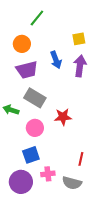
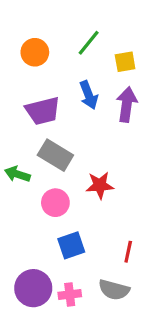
green line: (37, 18) -> (89, 43), moved
orange circle: (22, 44) -> (35, 52), moved
blue square: (31, 155) -> (71, 245), moved
pink cross: (48, 174) -> (70, 294), moved

